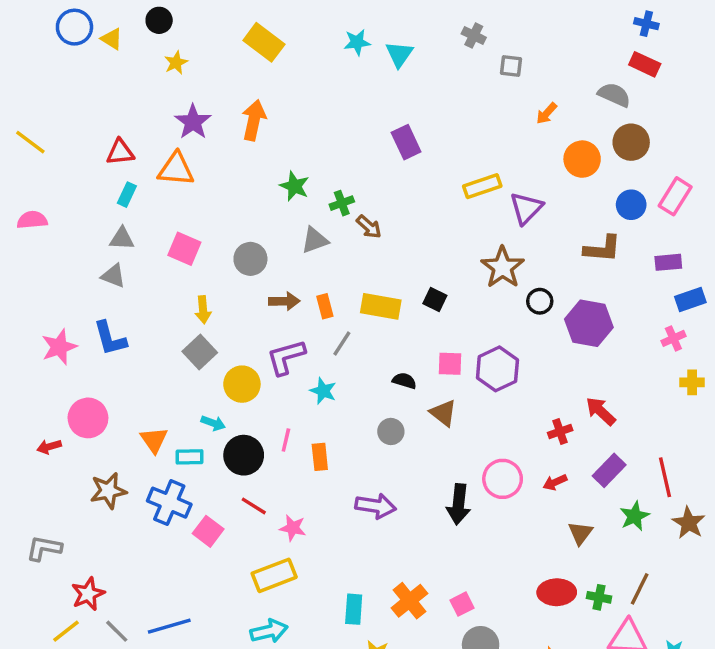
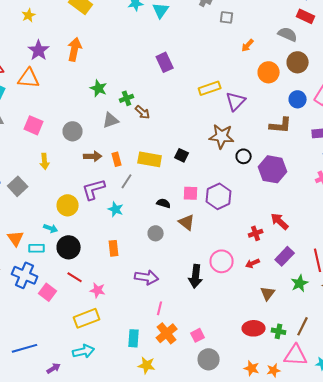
brown star: (503, 267) -> (222, 136), turned -30
gray square: (200, 352) -> (18, 186), moved
pink line: (286, 440) -> (160, 308), moved

